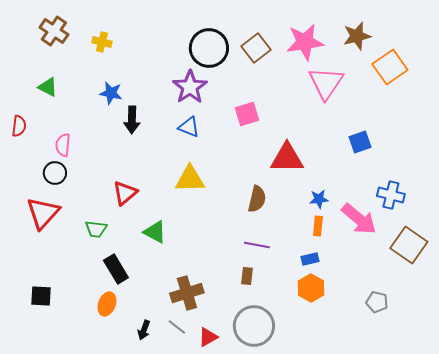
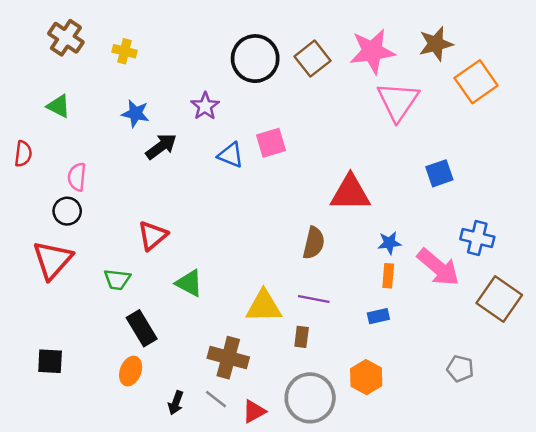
purple star: (190, 87) -> (205, 106), moved, size x0.7
pink square: (247, 114) -> (271, 143), moved
black arrow: (132, 120) -> (161, 146), turned -128
yellow triangle: (190, 179) -> (264, 306), moved
orange hexagon: (311, 288) -> (366, 377), moved
brown cross: (187, 293) -> (228, 358), turned 32

